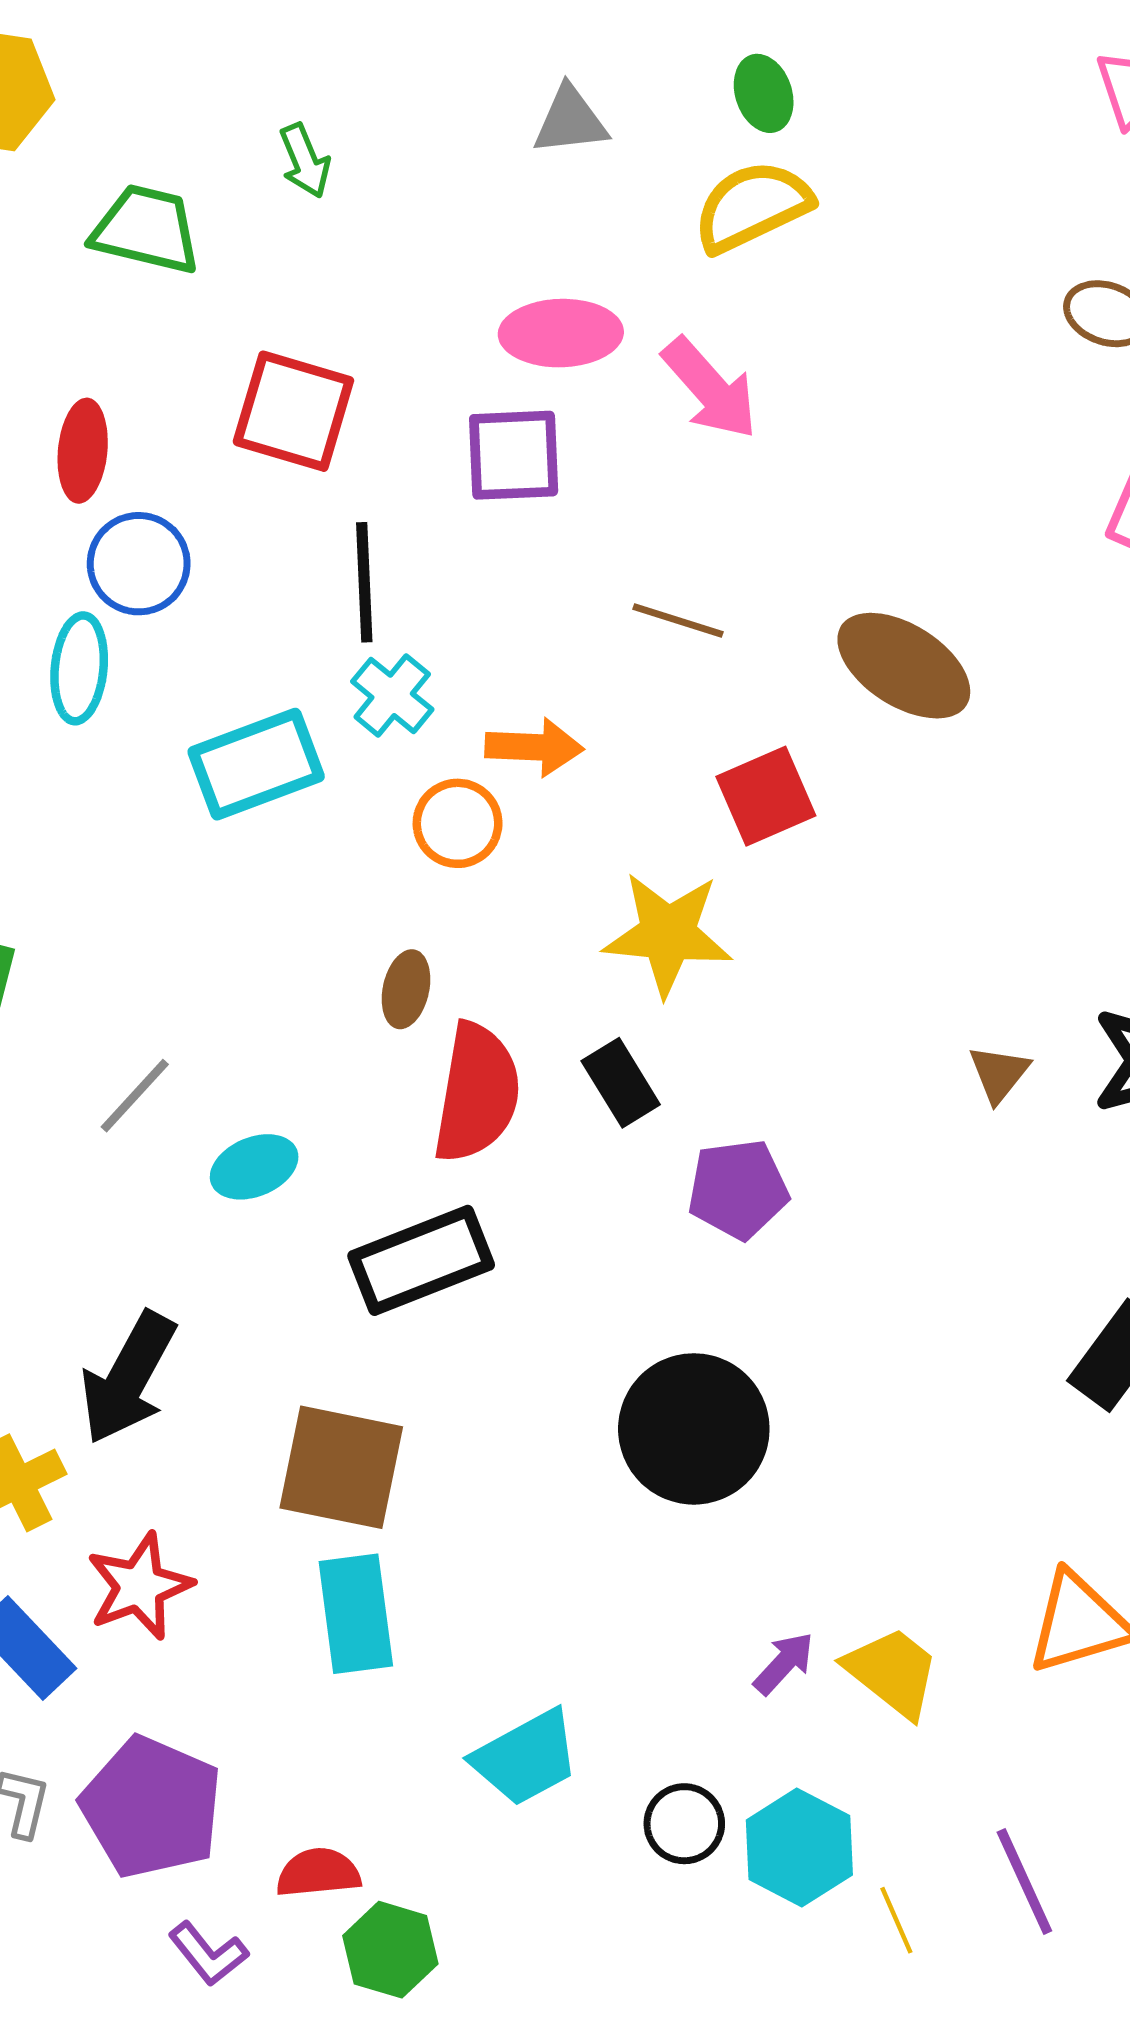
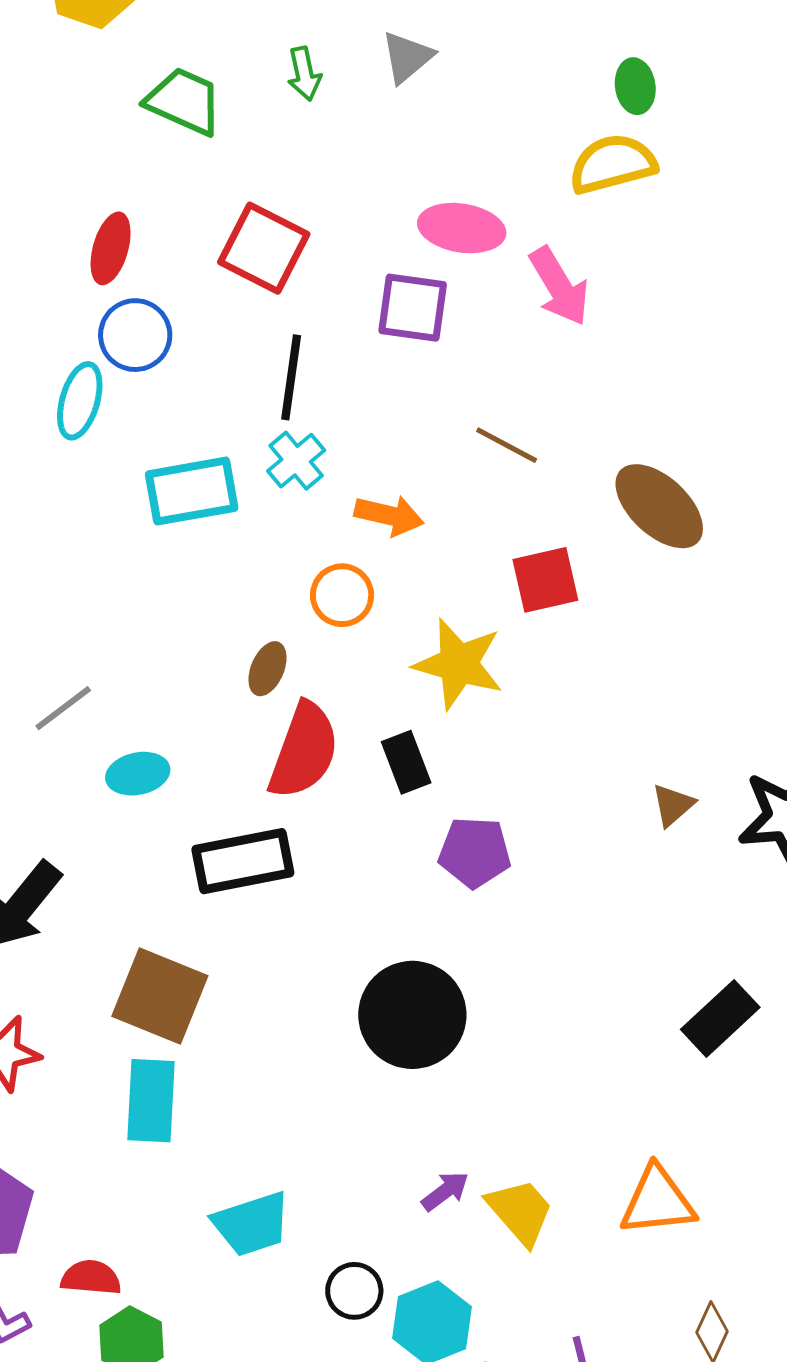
gray triangle: (570, 121) -> (407, 57), moved, turned -44
orange circle: (458, 823) -> (342, 595), moved

